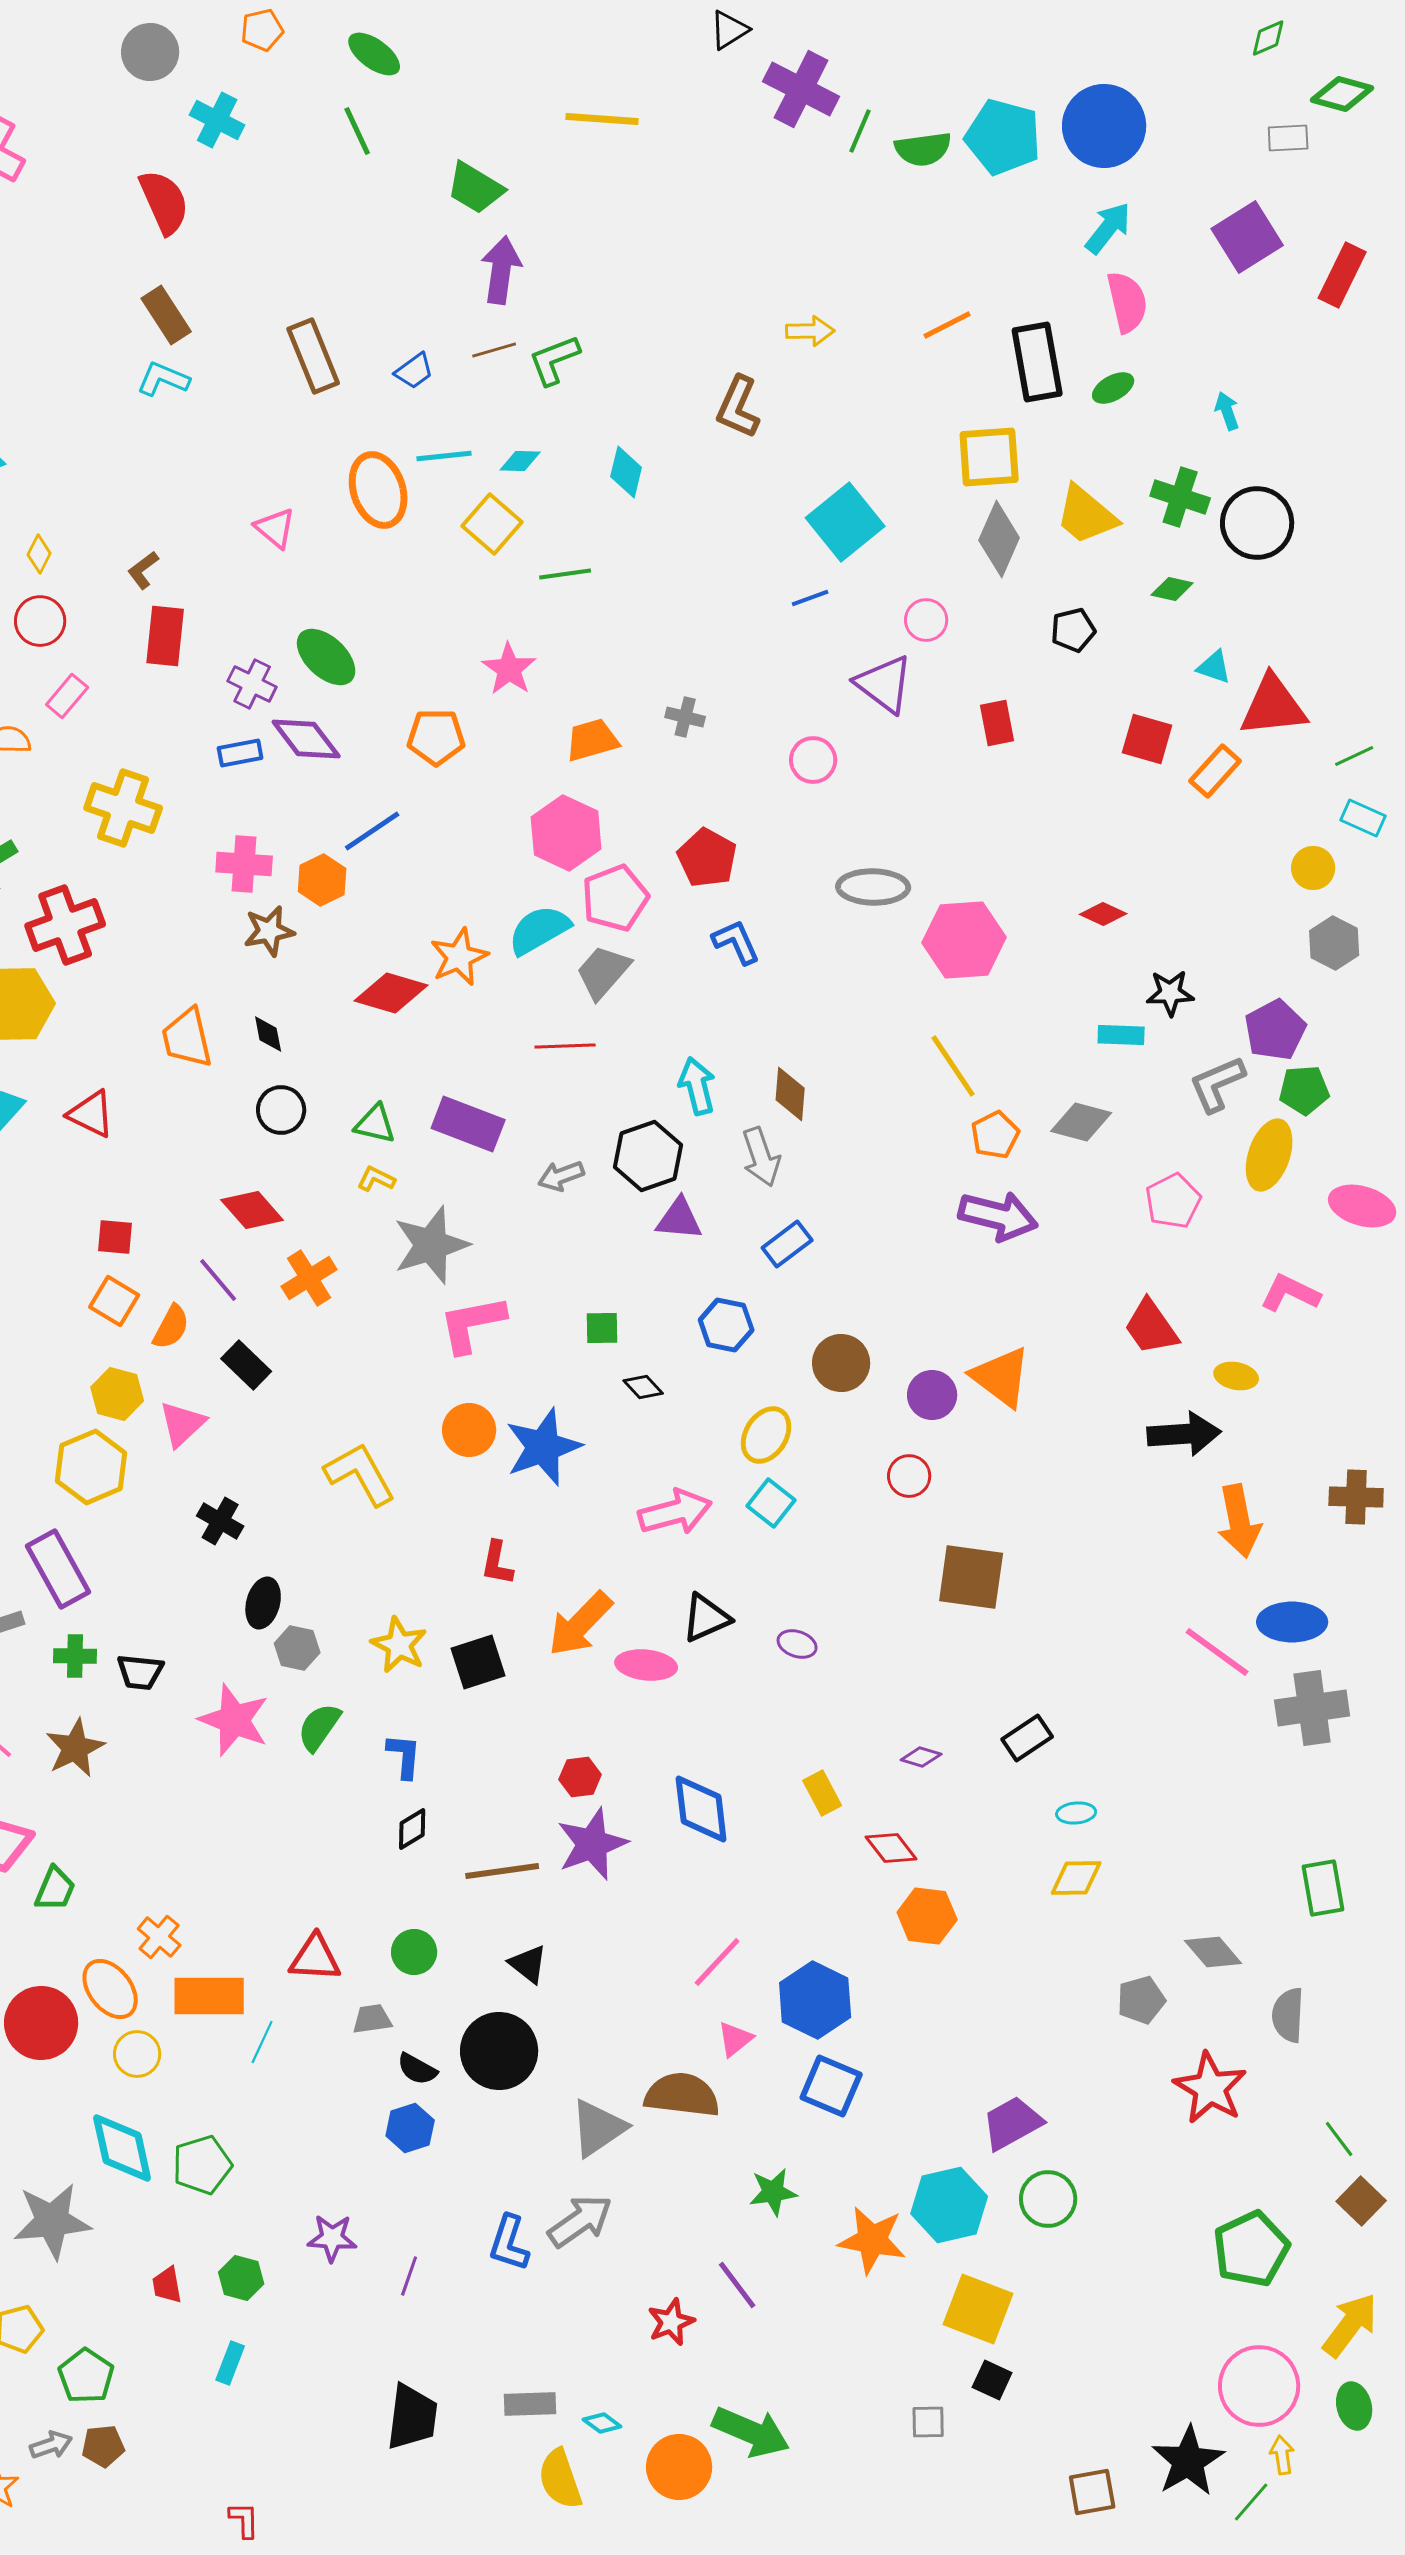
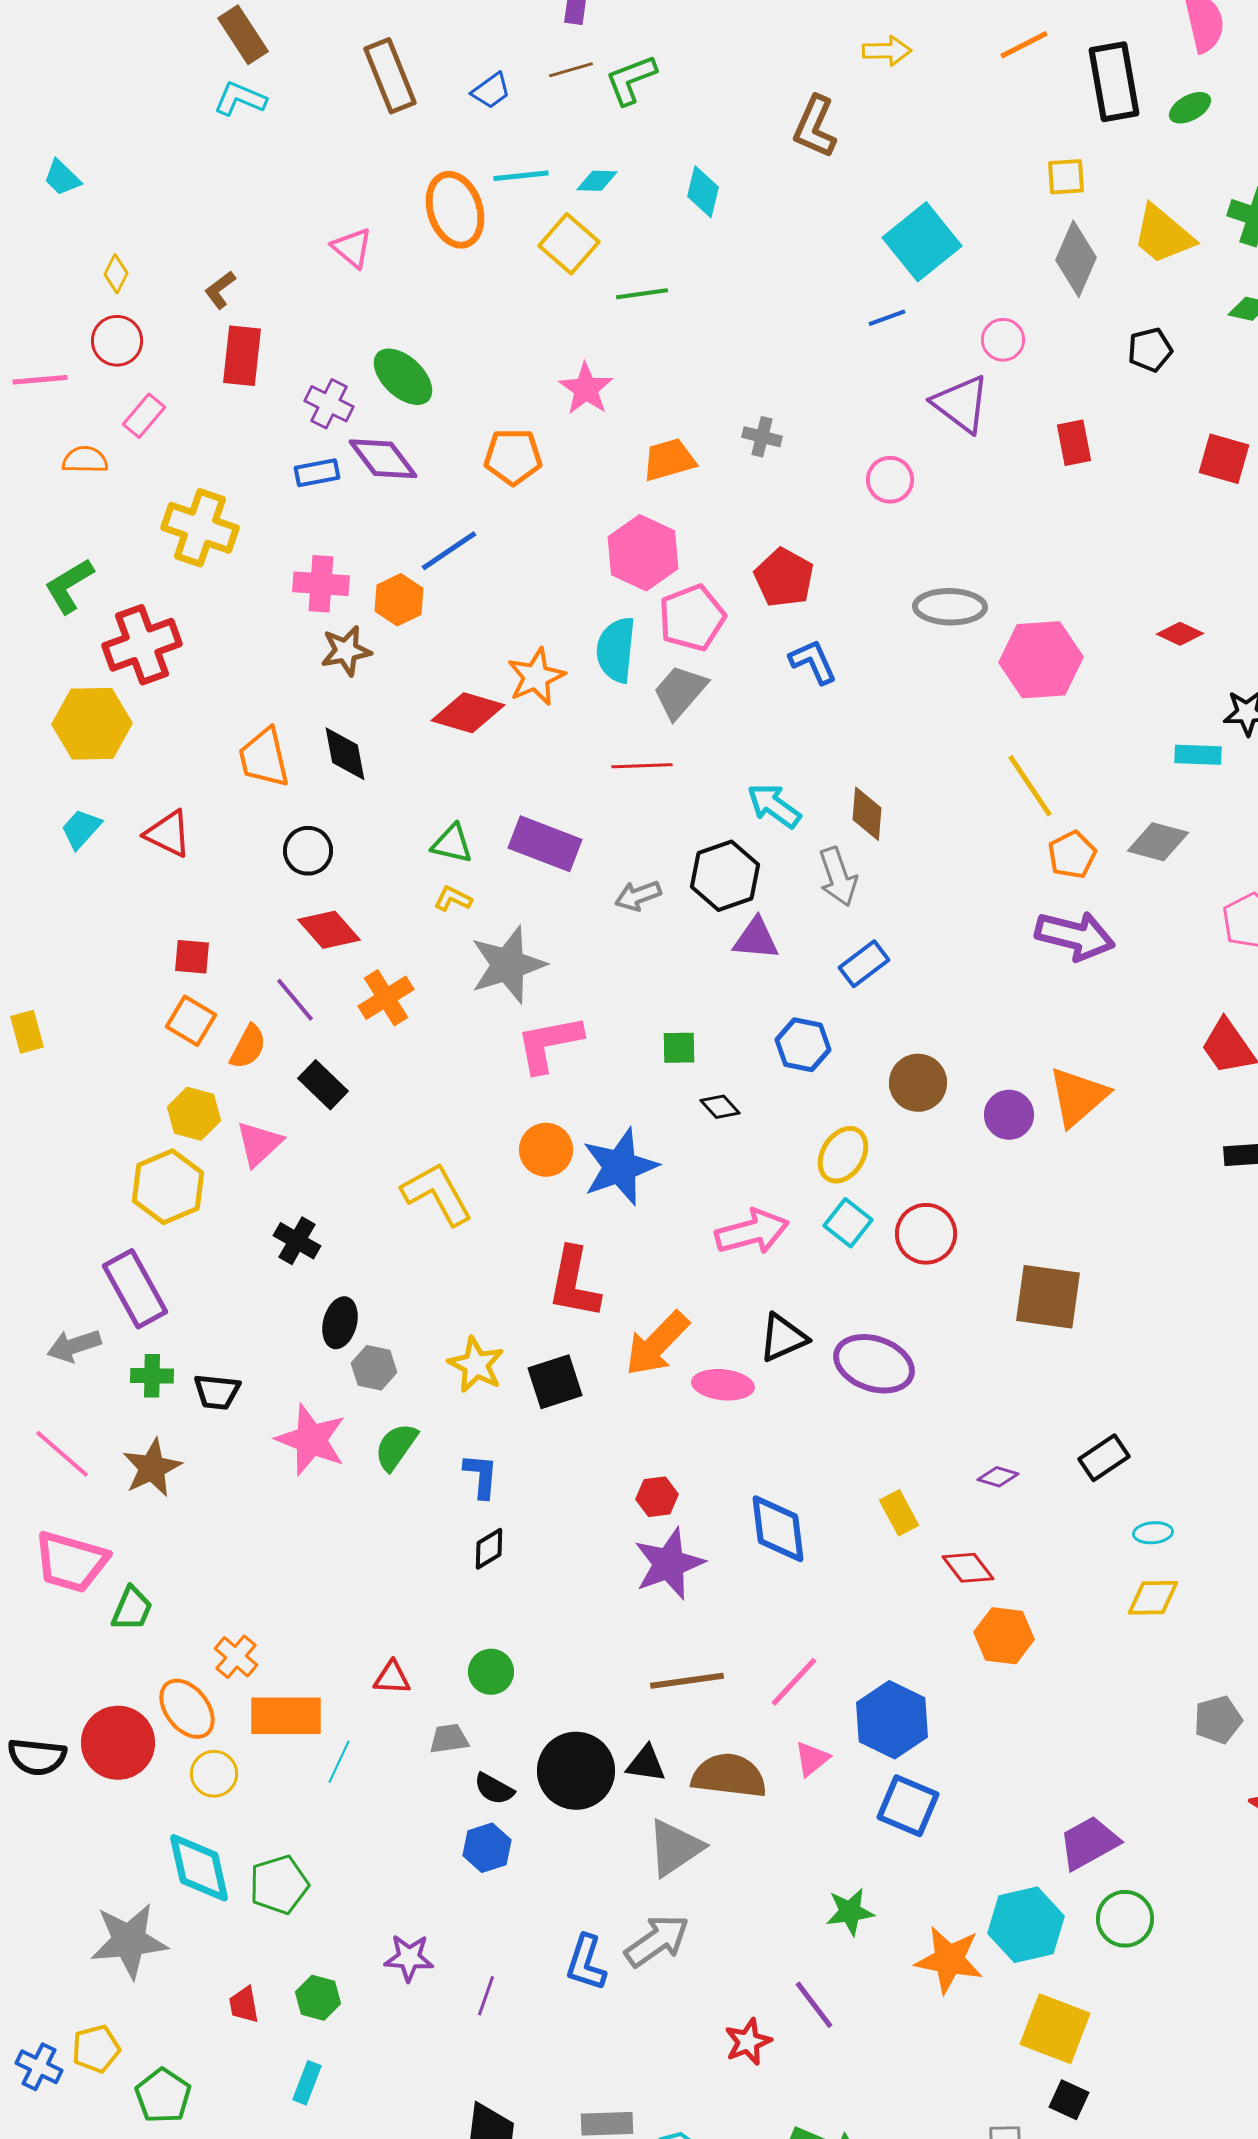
yellow square: (989, 457) -> (1066, 177), size x0.6
cyan semicircle: (539, 930) -> (616, 650), turned -54
black diamond: (268, 1034) -> (345, 754), size x1.5
cyan arrow: (697, 1086) -> (774, 806), turned -40
black circle: (281, 1110) -> (308, 851), moved
orange triangle: (1001, 1377) -> (1078, 1097), turned 42
red circle: (909, 1476) -> (926, 1234), moved, size x1.4
red L-shape: (497, 1563) -> (574, 1283), size x1.6
purple ellipse: (797, 1644) -> (874, 1364), size x2.0
brown line: (502, 1871) -> (687, 1681), moved
red triangle: (315, 1958) -> (392, 1678), size x0.7
black triangle: (528, 1964) -> (646, 1764), moved, turned -30
brown semicircle: (682, 2095) -> (729, 1776), moved

